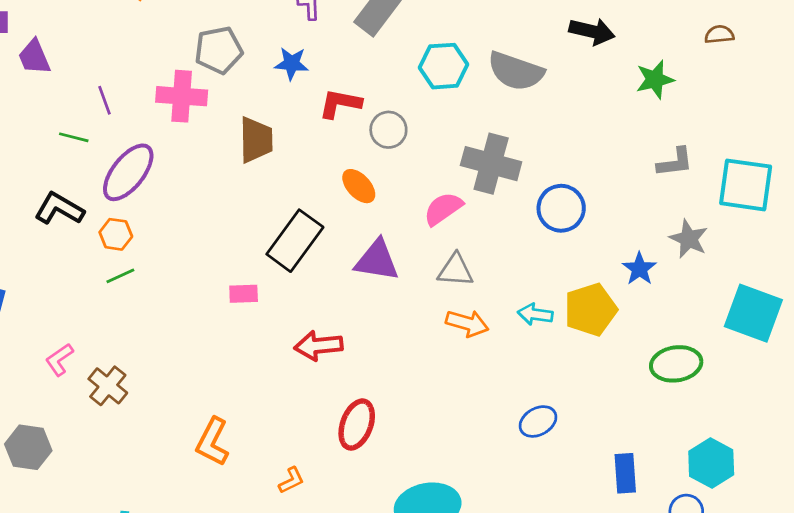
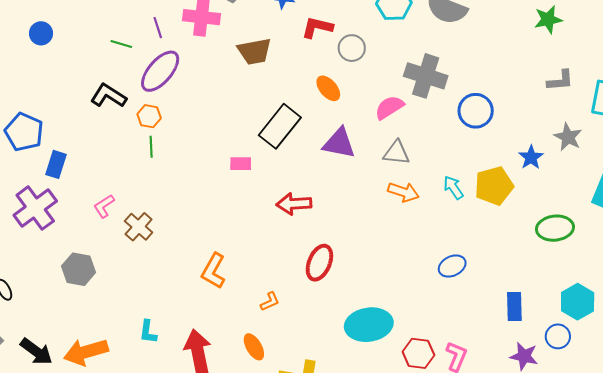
purple line: (104, 100) -> (158, 28), moved
brown trapezoid: (256, 140) -> (254, 51), turned 78
green line: (120, 276) -> (151, 147), turned -70
cyan arrow: (535, 314) -> (453, 188), turned 45

